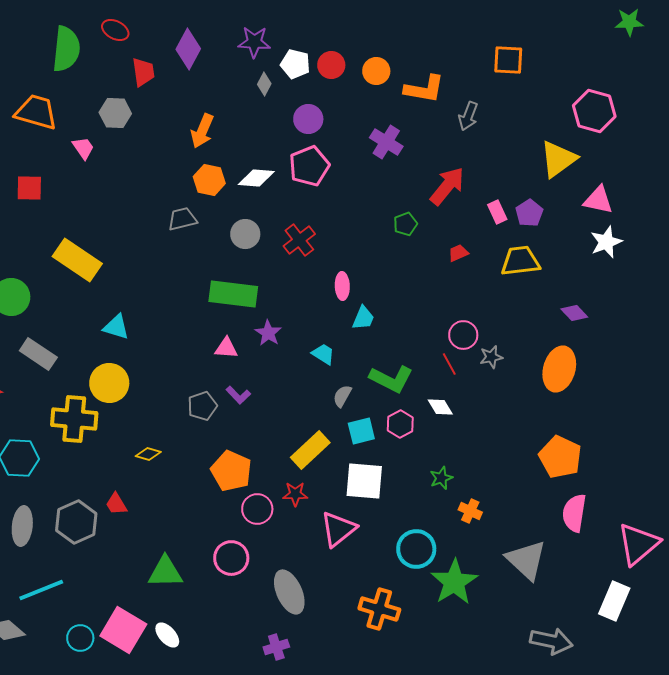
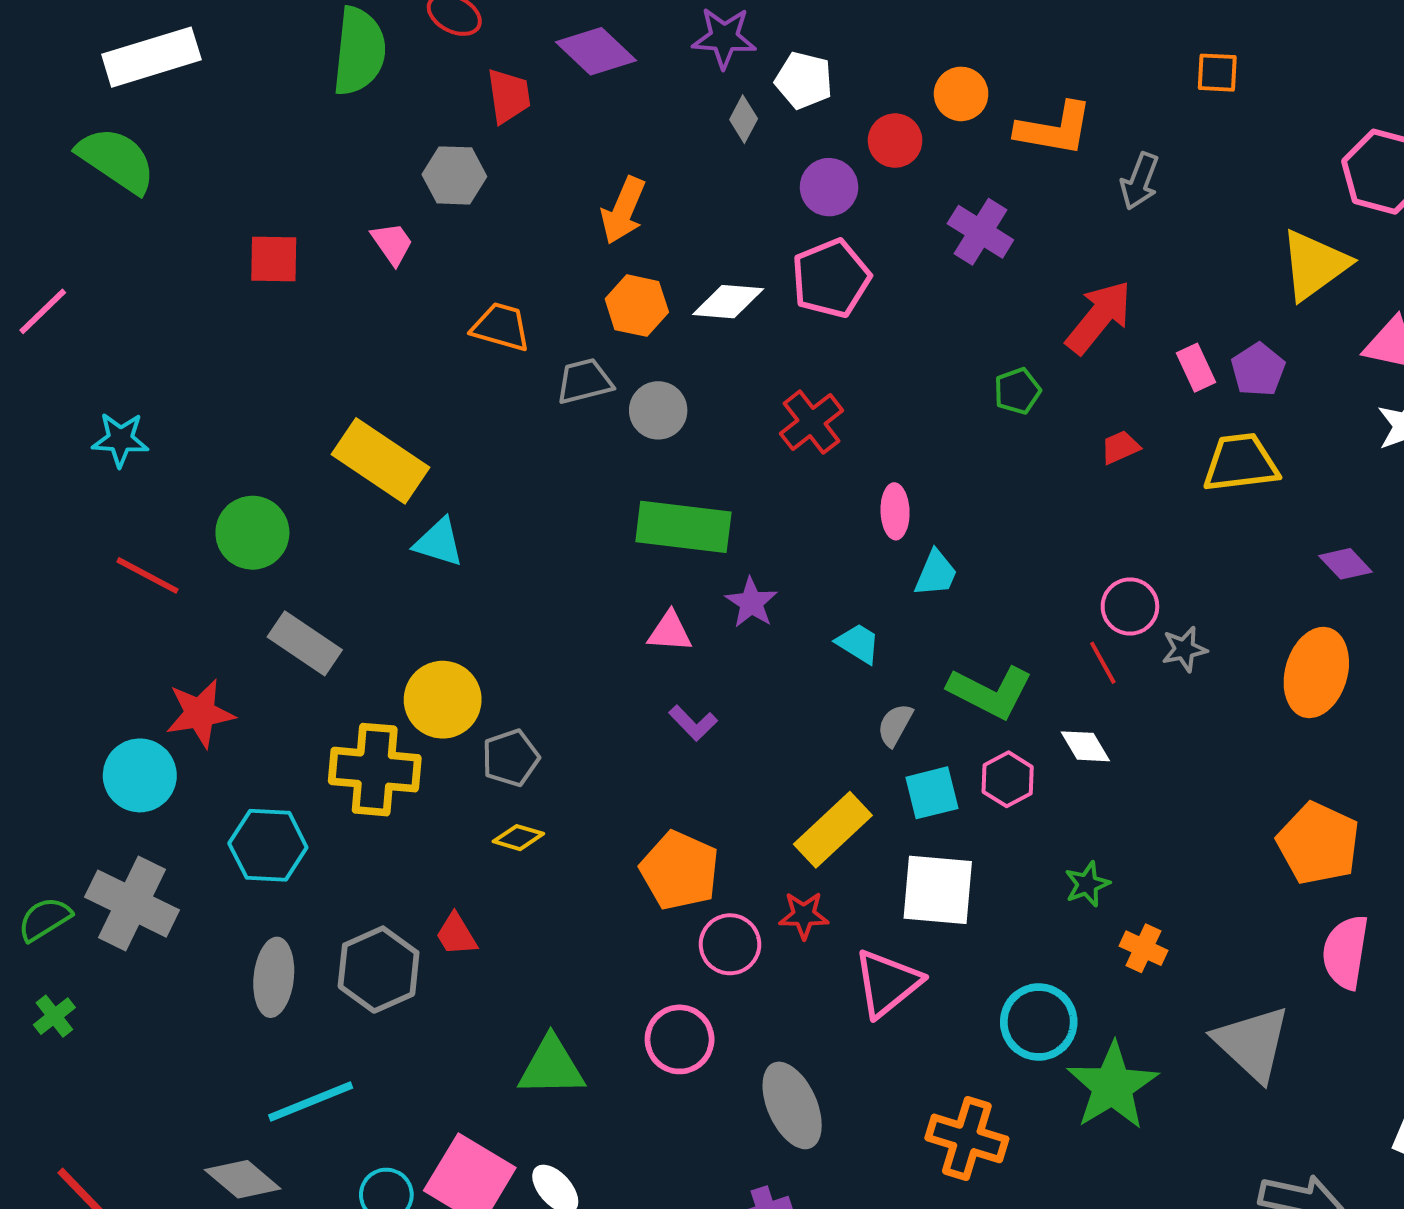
purple diamond: (188, 49) -> (596, 51), turned -75
orange square: (508, 60) -> (1217, 73), size x0.7
red circle: (331, 65) -> (895, 141), moved
orange trapezoid: (36, 112) -> (501, 327), moved, size x0.7
red square: (29, 188) -> (274, 259), moved
gray circle: (245, 234) -> (658, 410), moved
cyan triangle: (116, 327) -> (439, 542), moved
gray pentagon: (202, 406) -> (511, 758), moved

